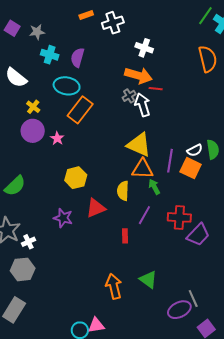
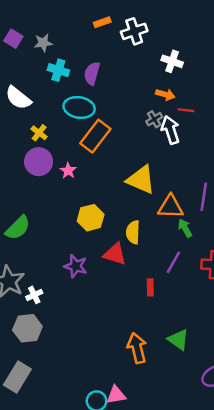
orange arrow: (138, 75) -> (165, 95), size x0.6
yellow triangle: (139, 145) -> (141, 180), moved
yellow semicircle: (123, 191) -> (133, 232), moved
red triangle: (96, 208) -> (115, 254), turned 40

